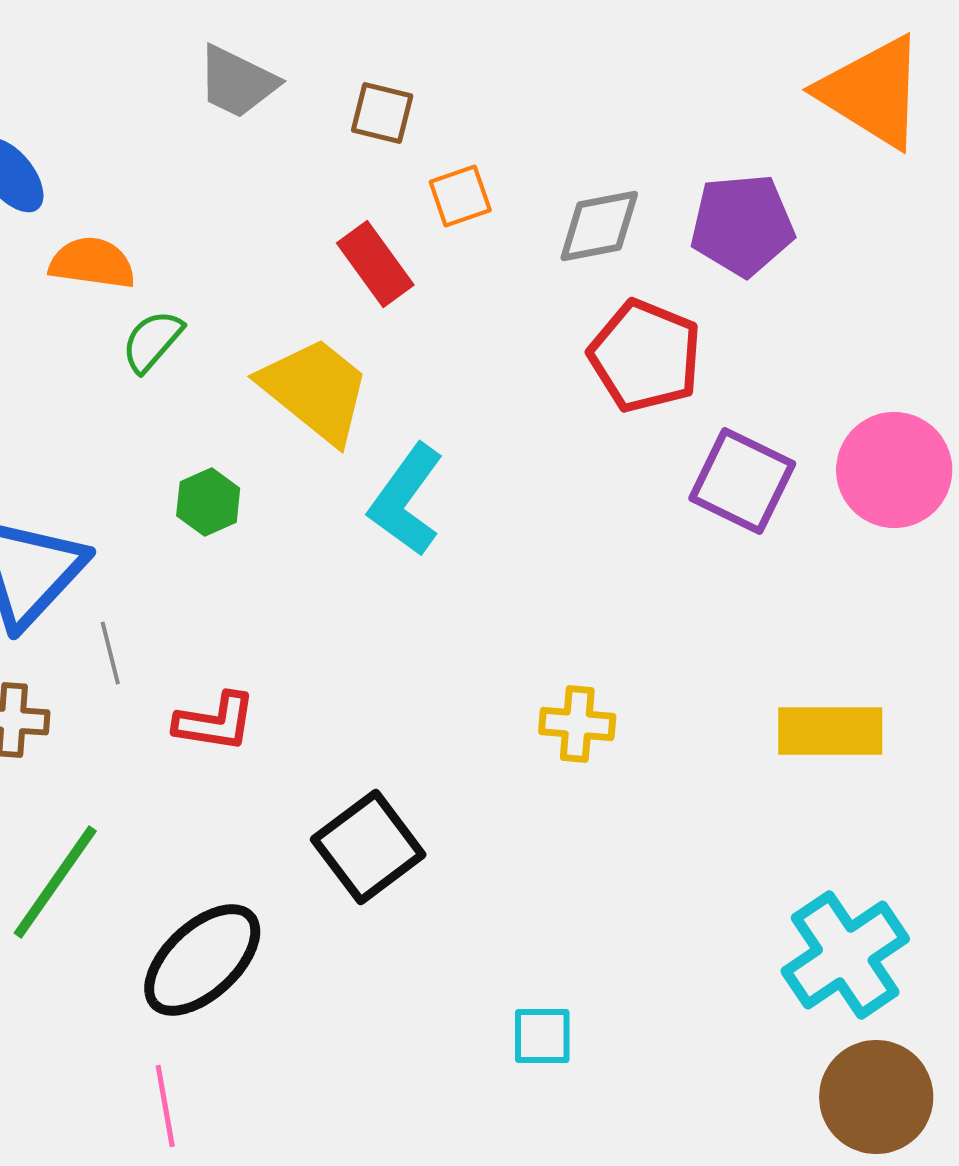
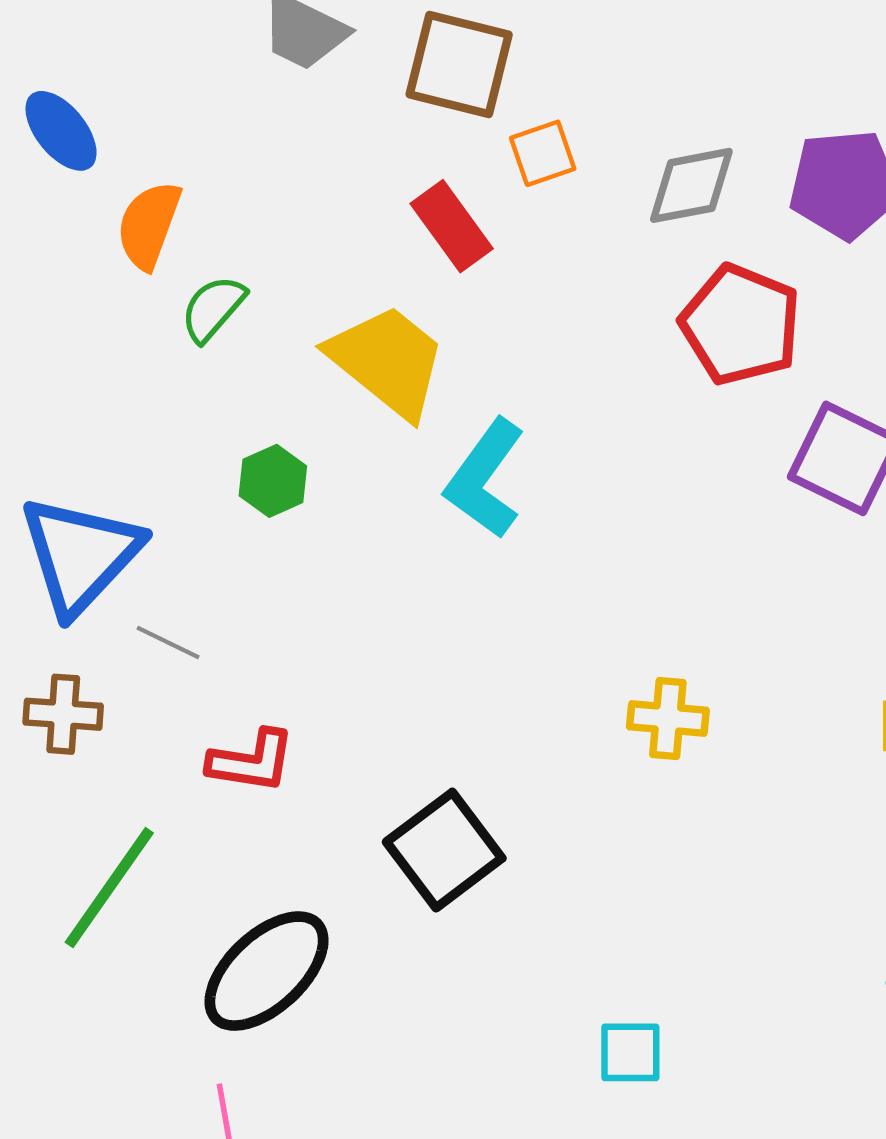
brown square: (382, 113) -> (459, 65), size x1.6
orange semicircle: (92, 263) -> (149, 225), turned -78
gray line: (110, 653) -> (168, 642), turned -50
red L-shape: (215, 722) -> (252, 761), moved

